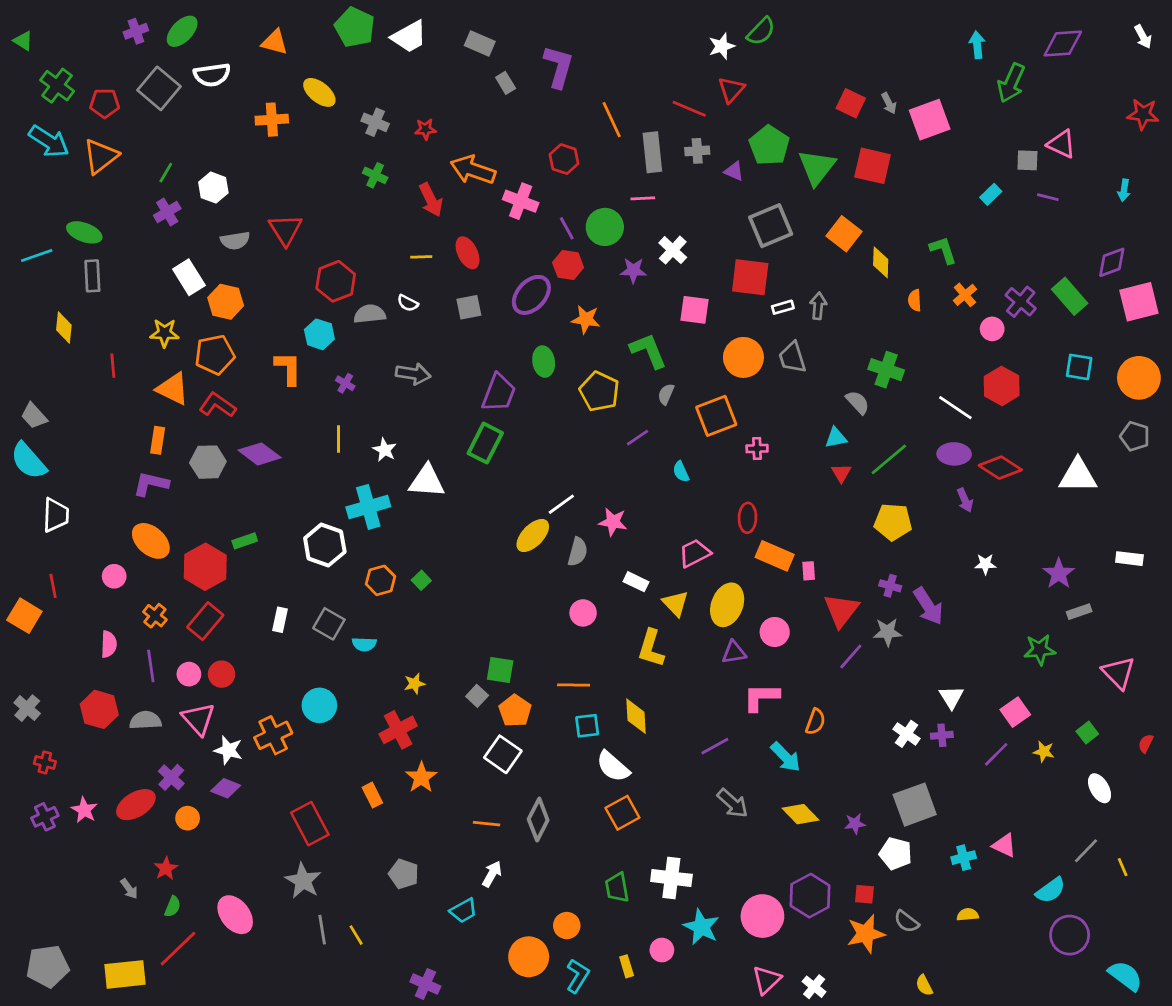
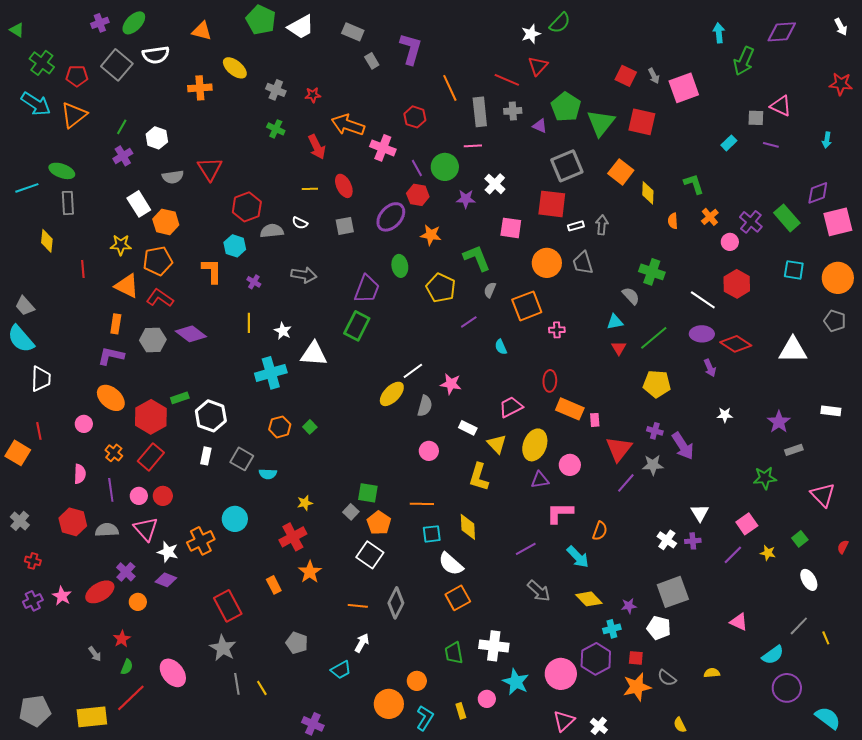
white hexagon: (325, 545) -> (211, 416), moved
cyan cross: (964, 858) -> (612, 629), moved

